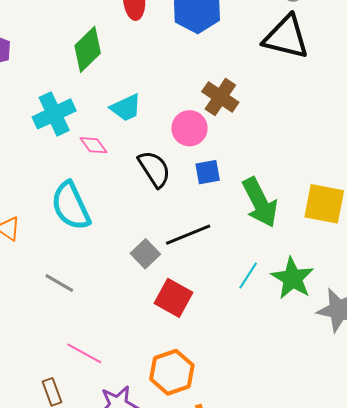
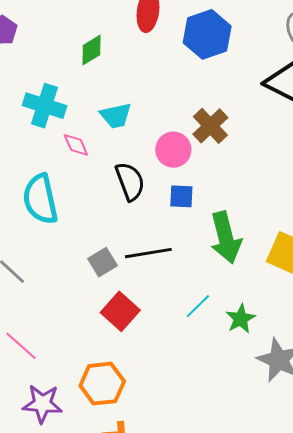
green diamond: (88, 49) -> (91, 50), size x0.7
cyan cross: (54, 114) -> (45, 106), turned 30
green star: (292, 278) -> (241, 319), size x0.7

